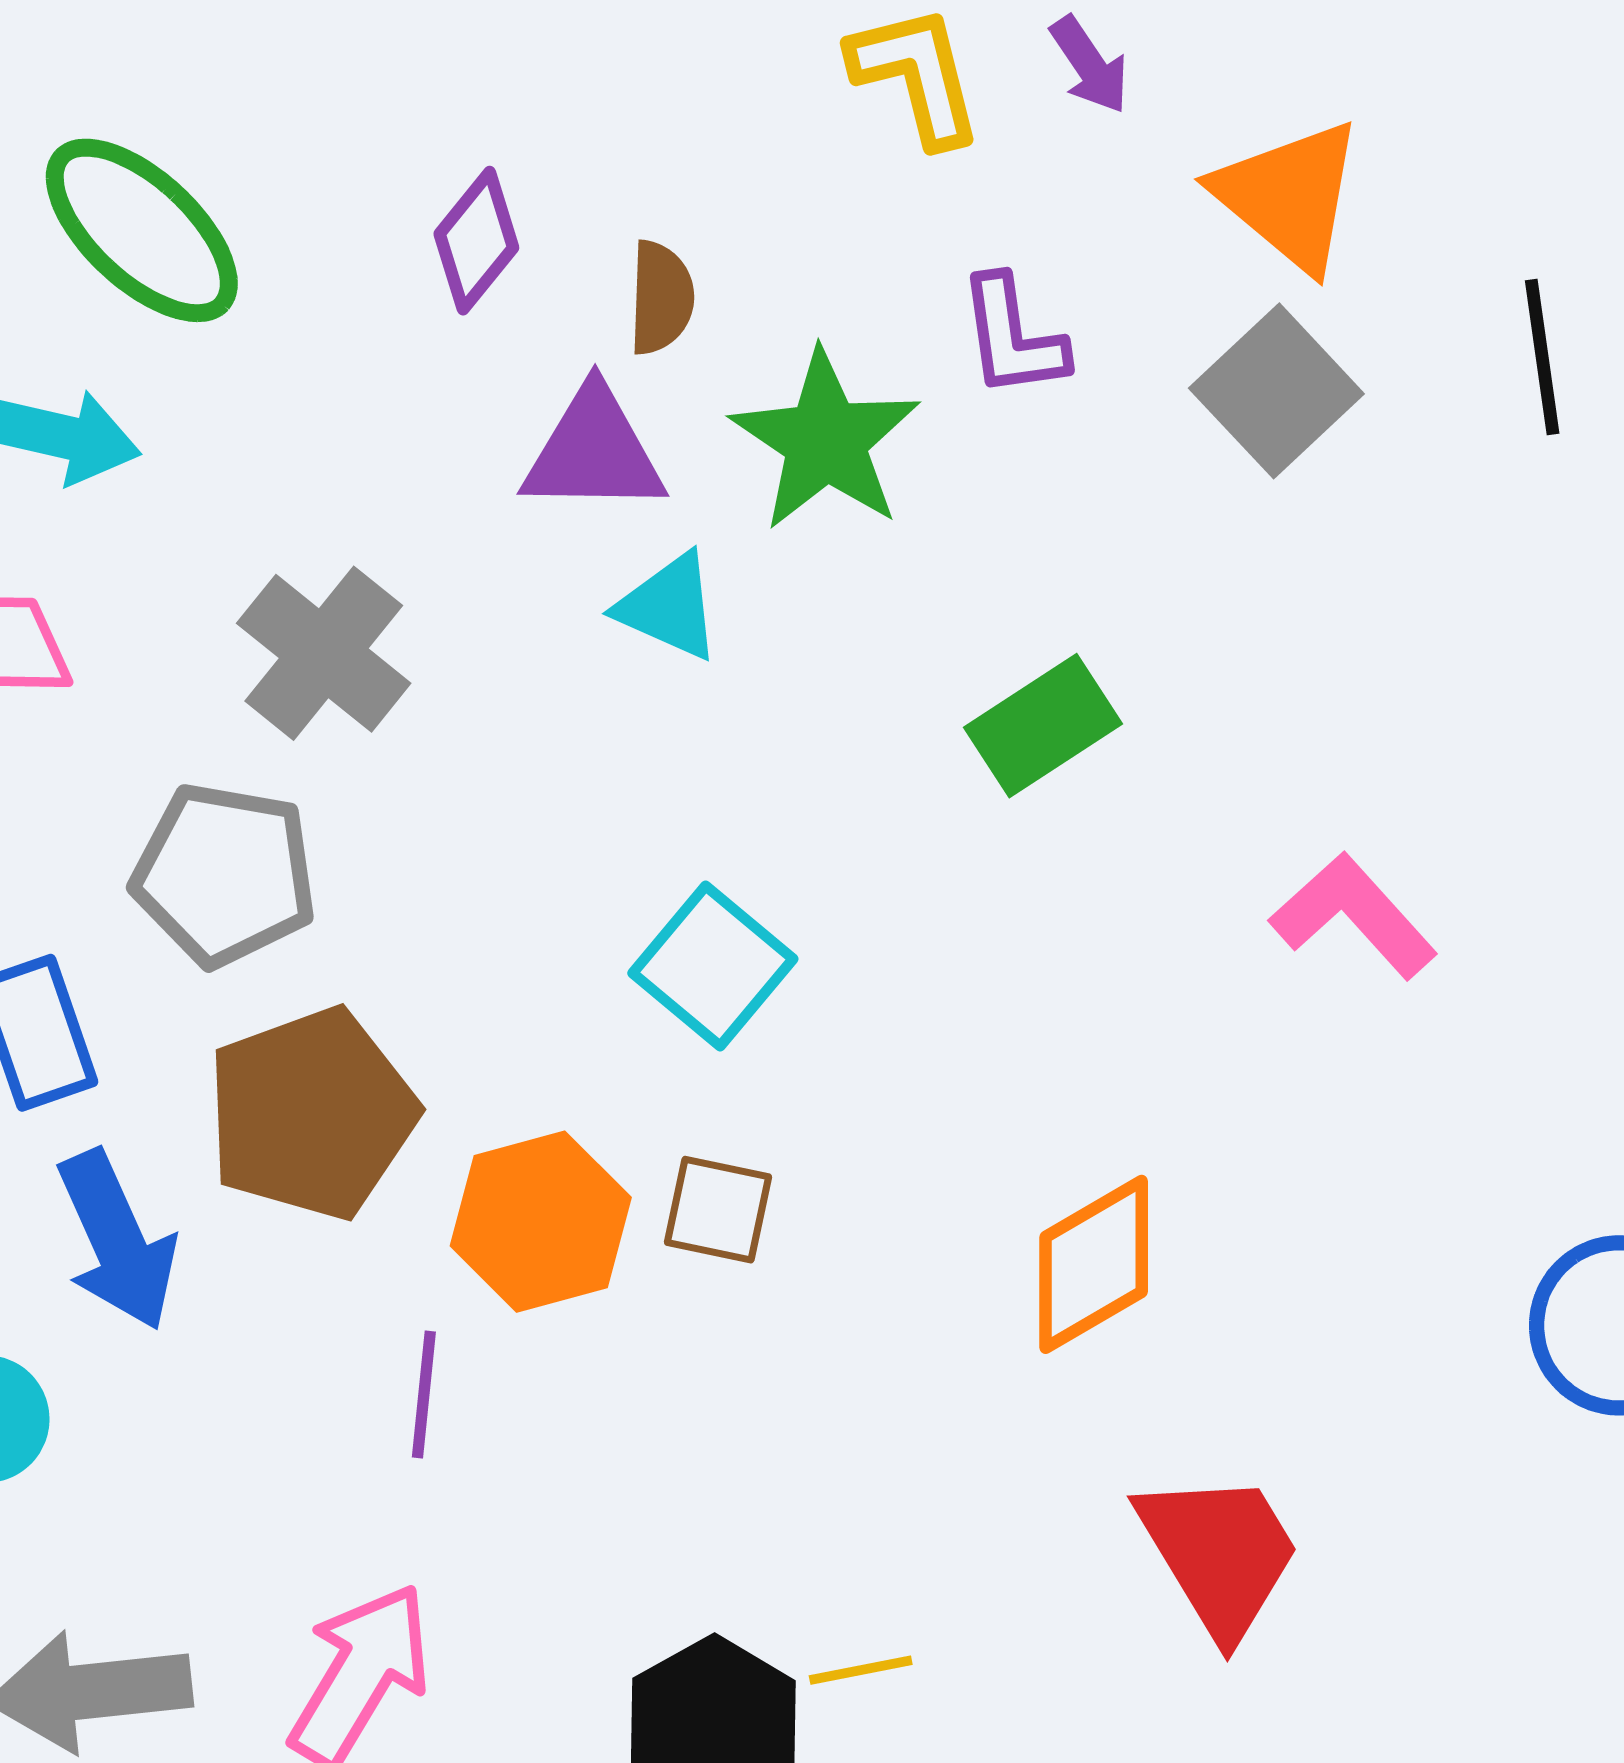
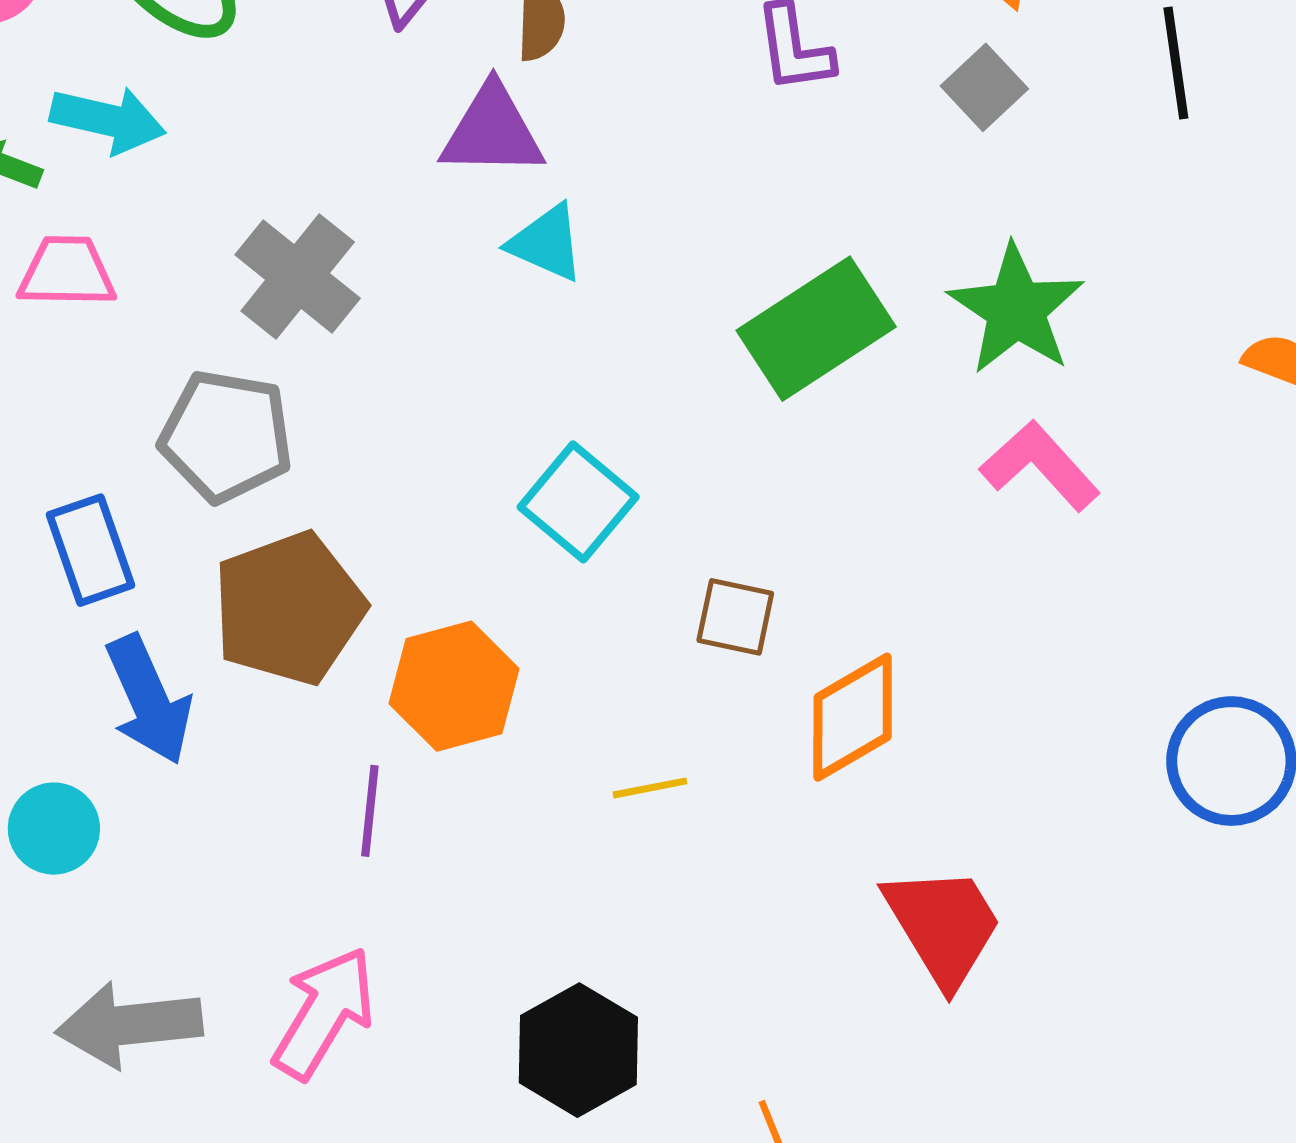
gray square: (1276, 391) -> (984, 87), size x0.7
green star: (826, 441) -> (1016, 309), moved
green rectangle: (1043, 726) -> (816, 329), size x1.4
brown square: (718, 1210) -> (735, 617), moved
yellow line: (861, 1670) -> (650, 788), moved

